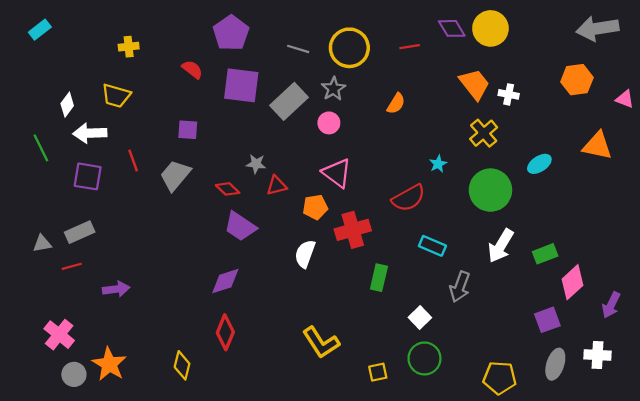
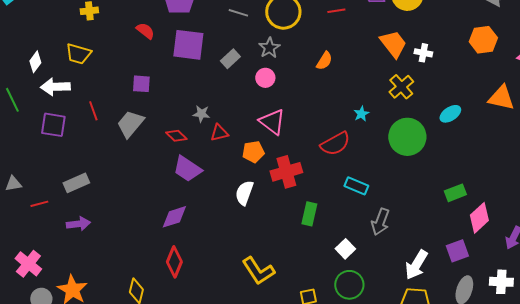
gray rectangle: (289, 101) -> (230, 59), size x0.6
gray rectangle: (80, 232) -> (76, 183), moved
white arrow: (501, 246) -> (416, 265), moved

